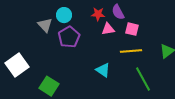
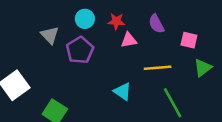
purple semicircle: (118, 12) -> (156, 24), moved
cyan circle: (64, 15) -> (85, 19), moved
pink square: (132, 29) -> (189, 40), moved

